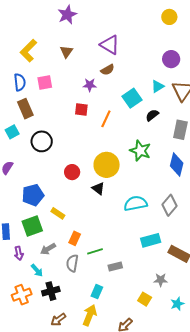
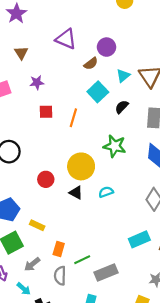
purple circle: (171, 59) -> (106, 47), moved
brown semicircle: (107, 70) -> (91, 64), moved
purple star: (90, 85) -> (37, 82), moved
cyan semicircle: (136, 203) -> (106, 192), moved, size x0.6
gray rectangle: (115, 266) -> (106, 273), size x1.5

